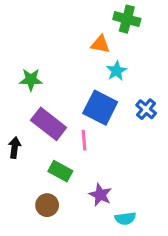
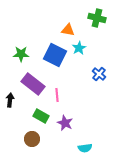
green cross: (127, 19) -> (97, 18), moved
blue square: (100, 108) -> (55, 55), moved
purple star: (100, 195) -> (65, 123), moved

